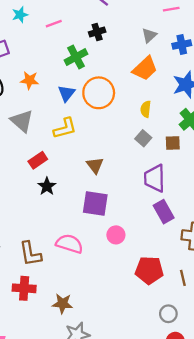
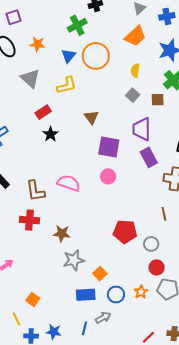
purple square: (95, 204) -> (109, 147), moved
red pentagon: (149, 270) -> (125, 232), moved

